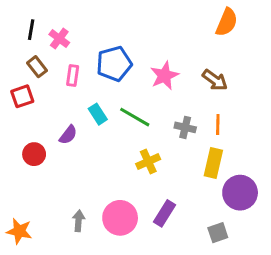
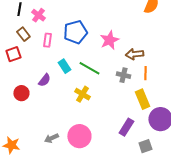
brown arrow: (215, 80) -> (134, 54), moved, turned 138
yellow cross: (148, 162) -> (82, 94), moved, turned -35
yellow rectangle: (213, 163) -> (142, 99), turned -36
purple rectangle: (164, 213) -> (126, 127), moved
gray arrow: (79, 221) -> (51, 138), turned -120

